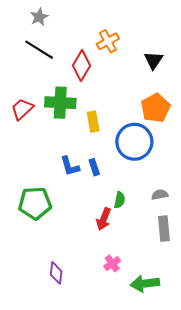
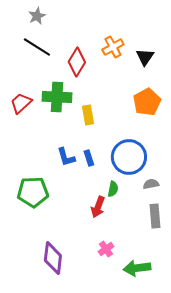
orange cross: (108, 41) -> (113, 47), moved
blue circle: (134, 142) -> (129, 157), moved
purple diamond: (56, 273) -> (53, 258), size x1.5

